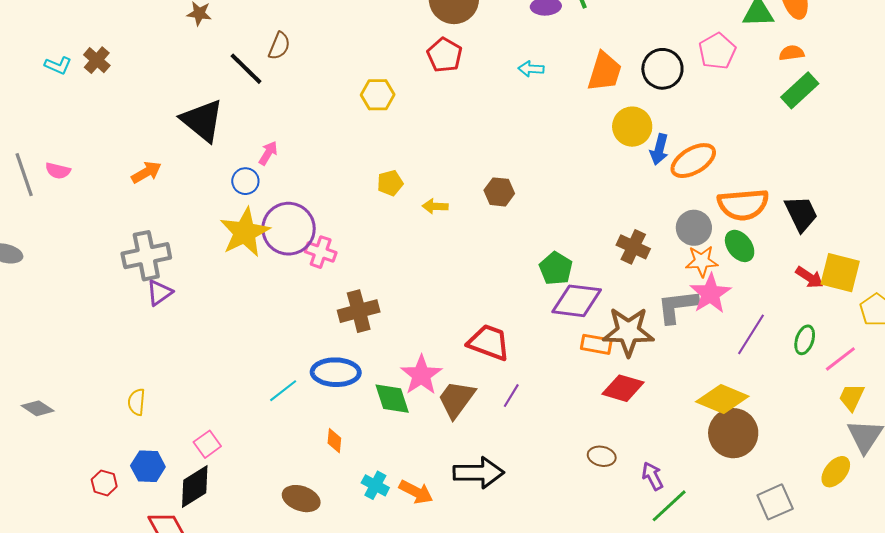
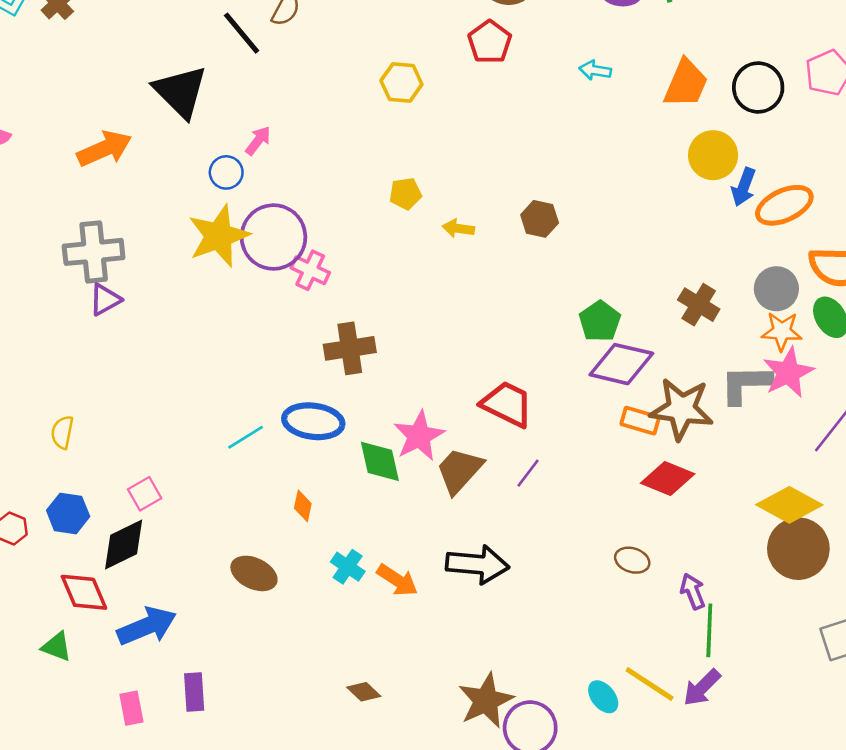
orange arrow: (146, 172) -> (104, 149), size x1.4
green line: (669, 506) -> (709, 630), turned -51

